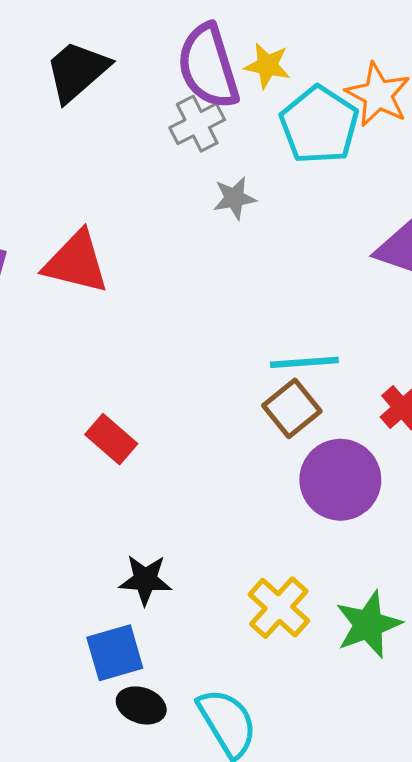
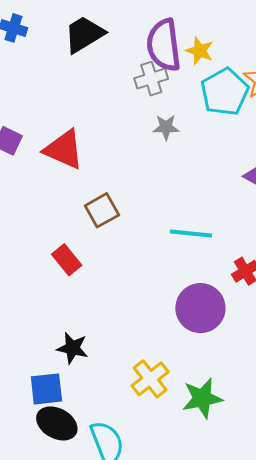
brown square: (292, 408) -> (102, 210), moved
black ellipse: (141, 705) -> (57, 423), size x1.4

